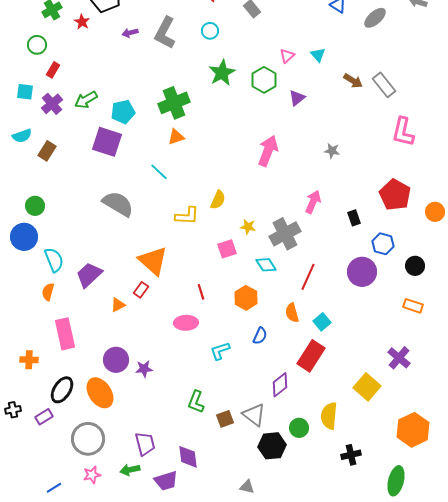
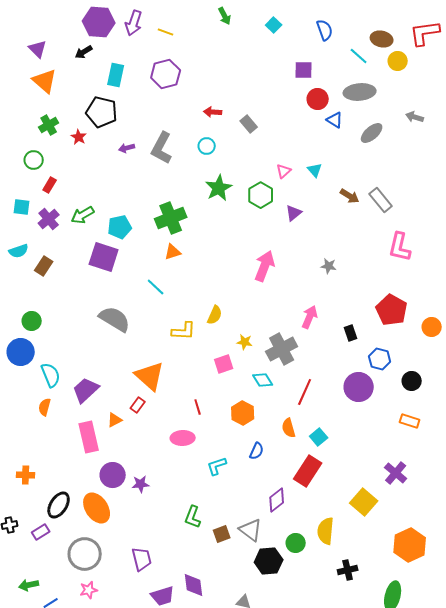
pink rectangle: (65, 334) -> (89, 437), moved
purple diamond: (188, 457) -> (194, 585), moved
green arrow: (130, 470) -> (29, 585), moved

